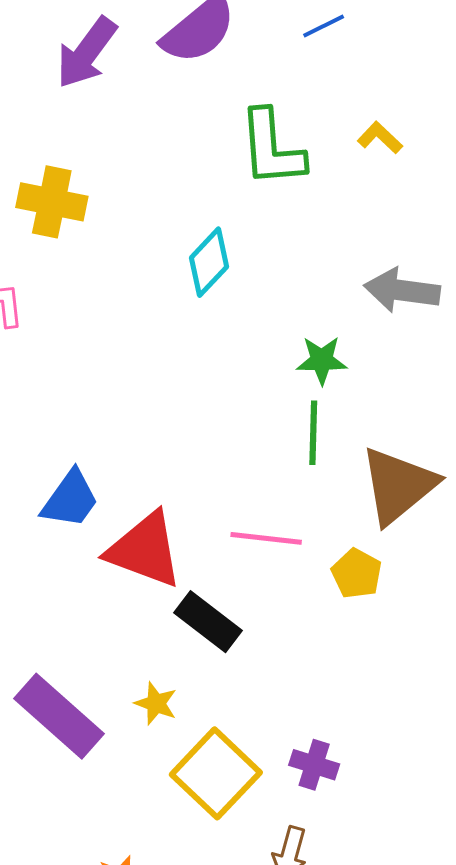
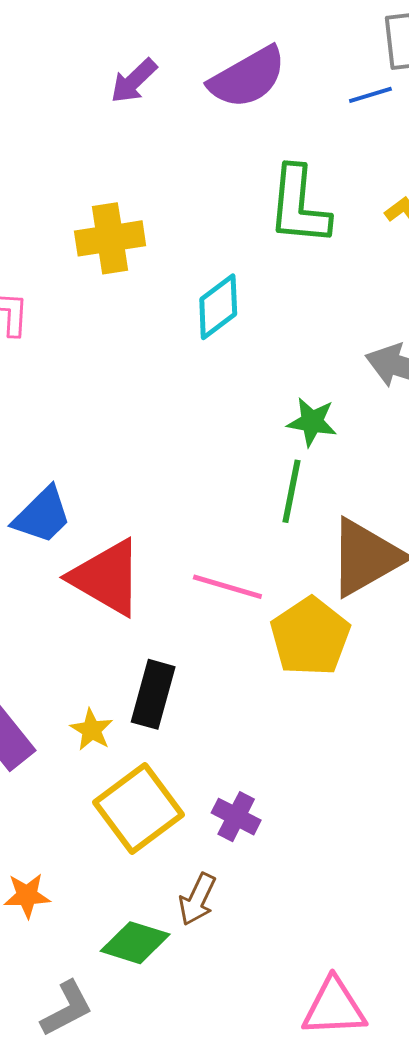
purple arrow: (86, 53) -> (134, 81), size x0.7
yellow cross: (52, 202) -> (110, 238), moved, turned -30
yellow pentagon: (357, 574) -> (310, 637), size x1.6
black rectangle: (208, 622) -> (153, 694), moved, turned 58

